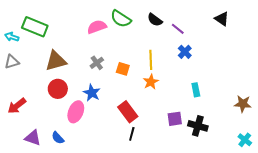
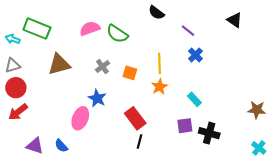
green semicircle: (121, 19) -> (117, 34), moved
black semicircle: (155, 20) -> (156, 13), moved
pink semicircle: (97, 27) -> (90, 29), moved
red circle: (58, 89) -> (16, 88), moved
cyan rectangle: (196, 90) -> (194, 99), moved, turned -32

